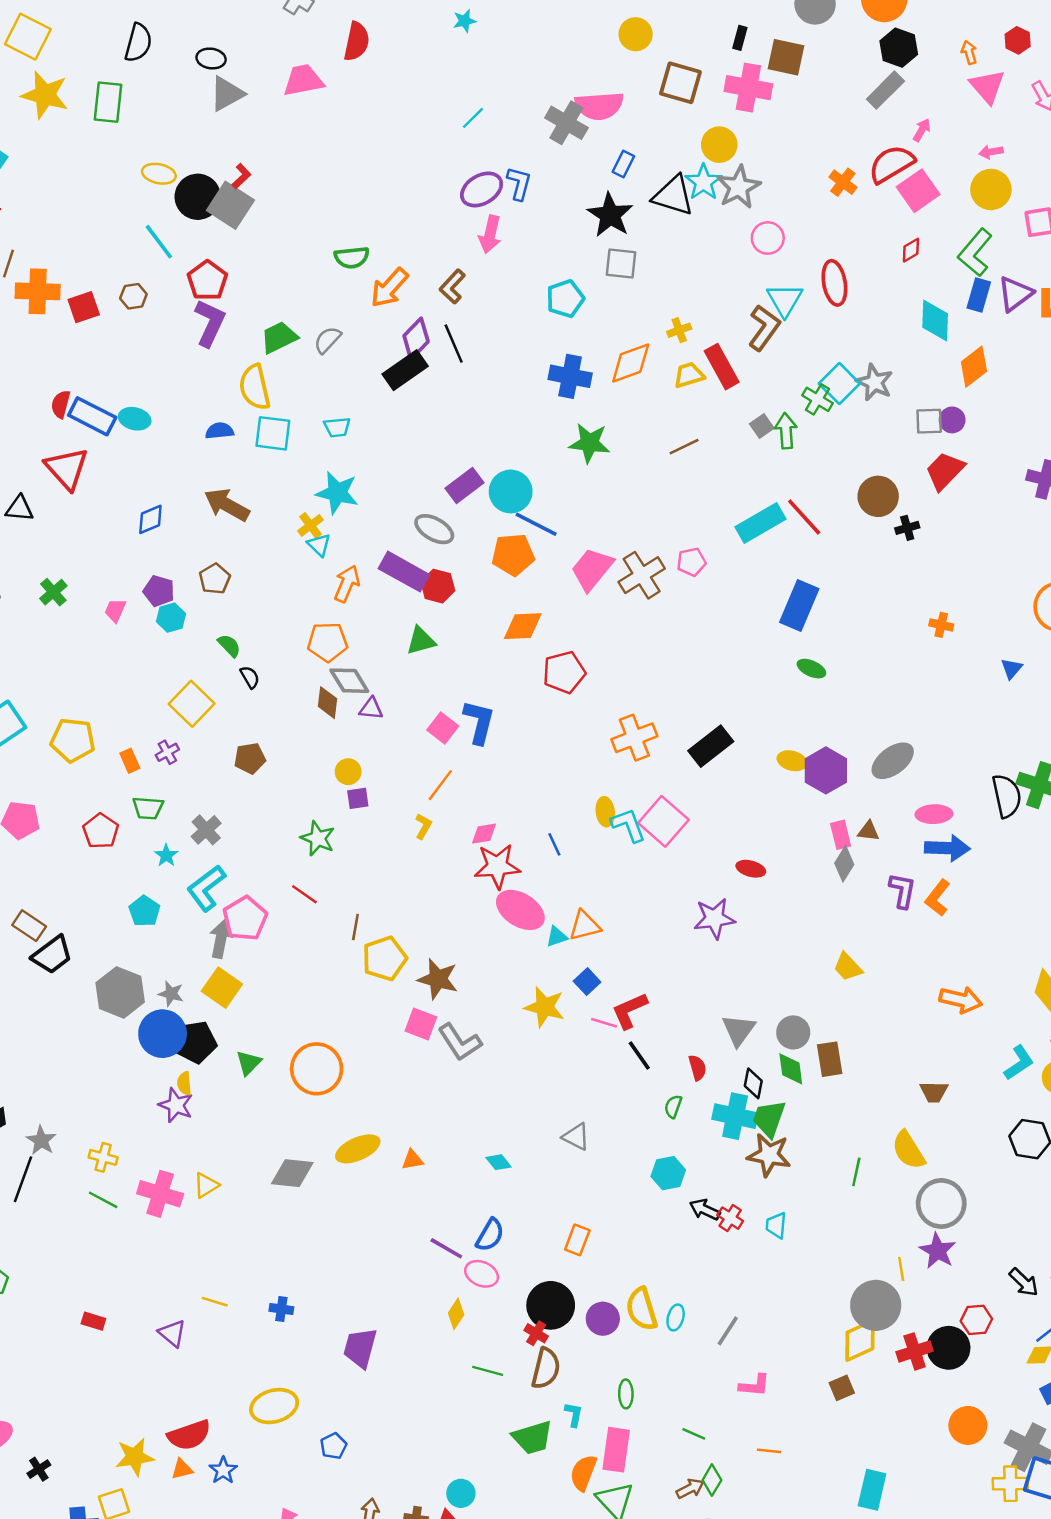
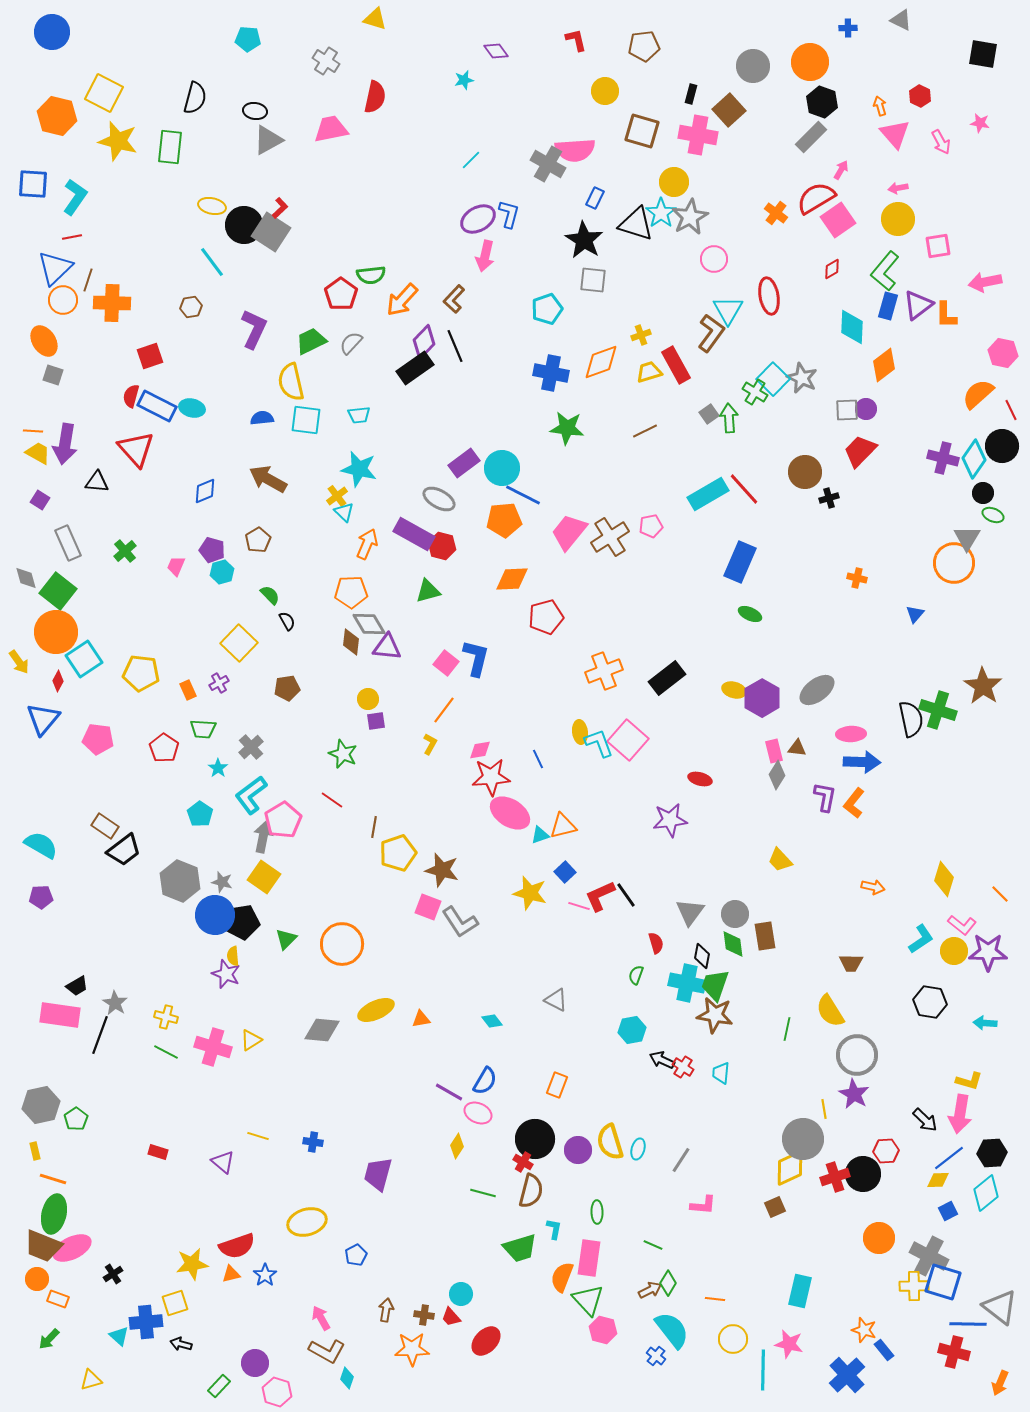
brown square: (786, 57) -> (729, 110), turned 36
red pentagon: (207, 280) -> (341, 294), moved
red square: (84, 307) -> (150, 356), moved
purple triangle: (371, 709) -> (387, 647), size x1.4
orange arrow: (961, 1000) -> (873, 887), size x0.7
black line: (639, 1055) -> (626, 895), moved
orange line: (769, 1451) -> (715, 1299), moved

